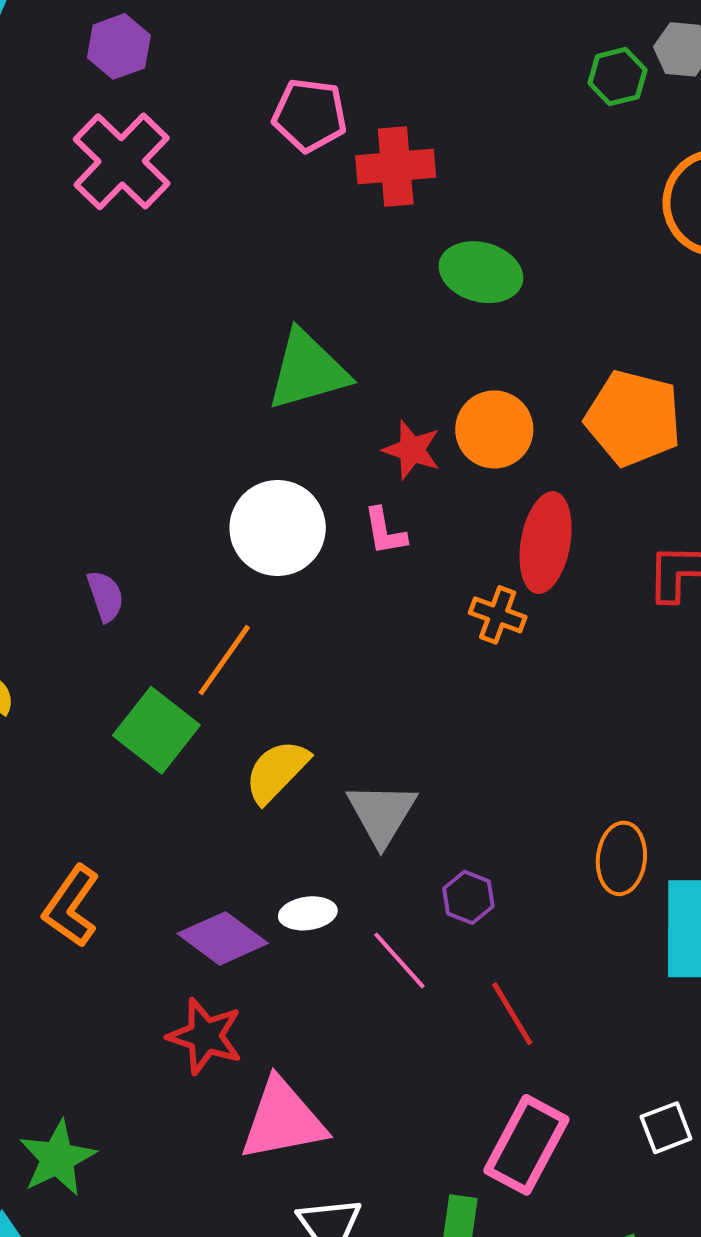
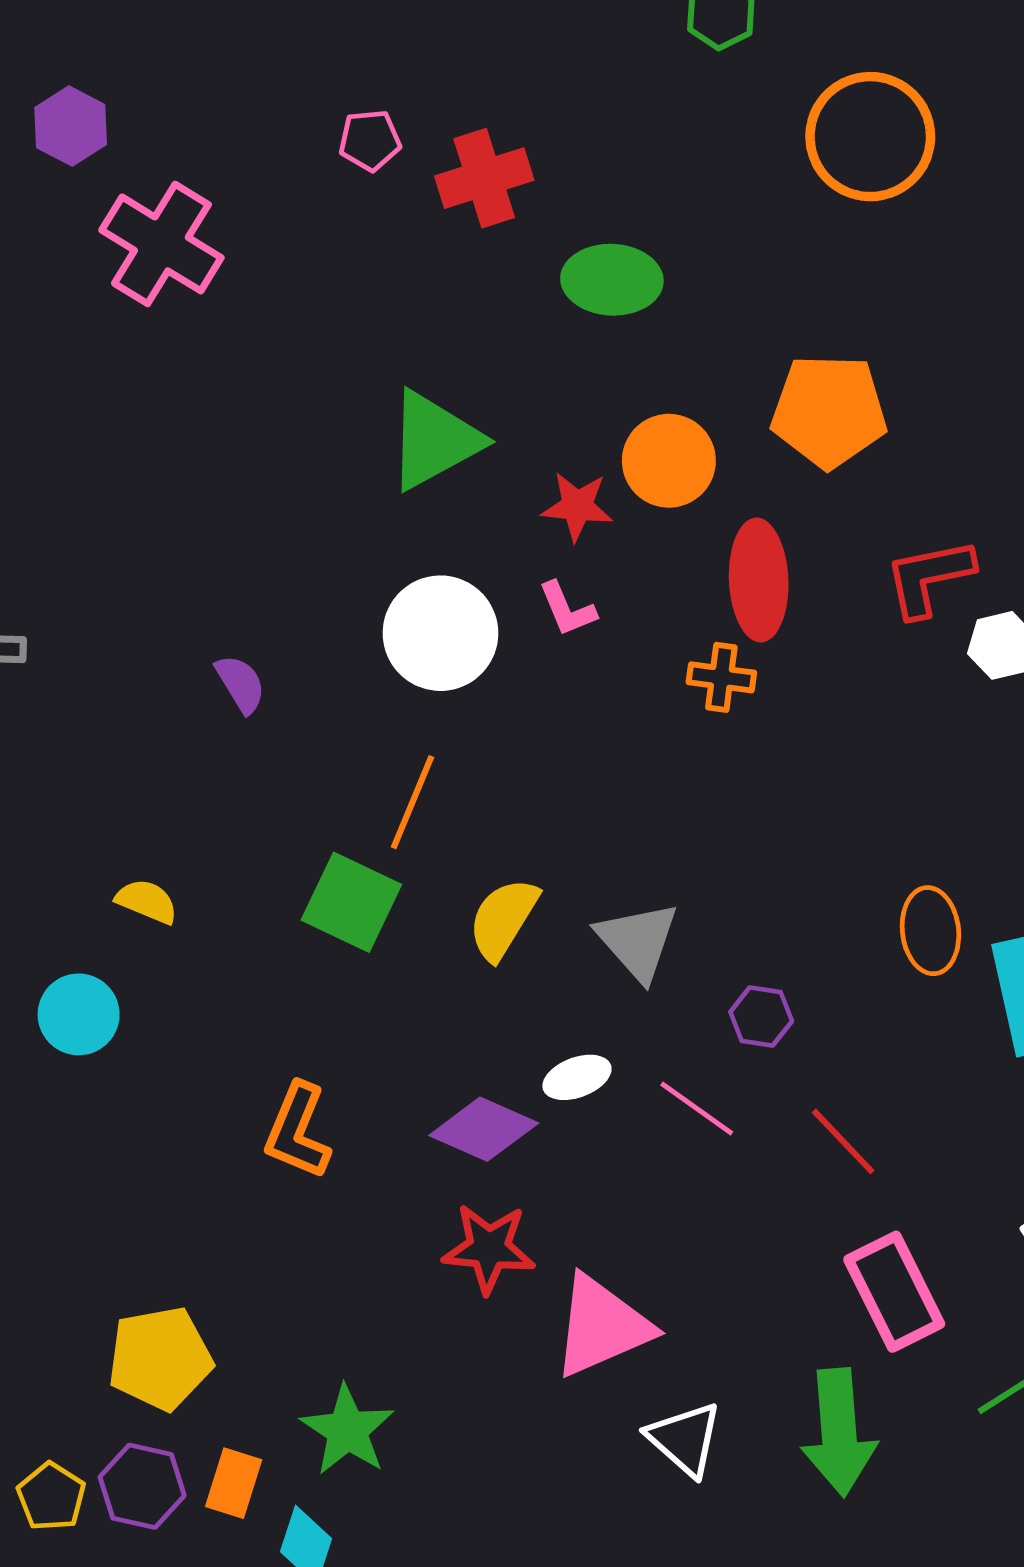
purple hexagon: (119, 46) -> (71, 126), moved
pink pentagon: (310, 115) -> (370, 140), size x0.7
purple semicircle: (105, 596) -> (241, 684), moved
pink rectangle: (526, 1145) -> (894, 1292), turned -42

